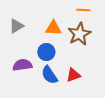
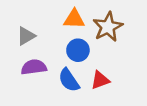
gray triangle: (16, 26) -> (26, 36), moved
blue circle: (46, 52) -> (78, 50), moved

